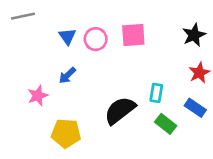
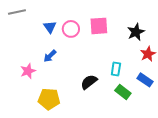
black star: (194, 35) -> (136, 32), moved
black semicircle: (120, 110) -> (89, 82), size x0.7

